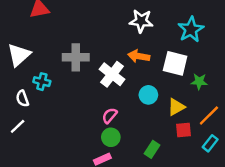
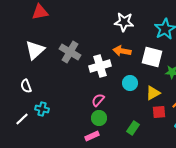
white triangle: (19, 55) -> (35, 50), moved
gray cross: (76, 57) -> (70, 52), turned 30
white cross: (112, 74) -> (100, 66), turned 35
cyan cross: (42, 82) -> (42, 109), moved
white line: (18, 126) -> (22, 119), moved

